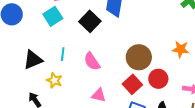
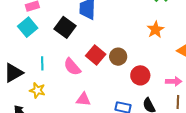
orange star: (181, 49) -> (155, 30), moved, turned -30
brown circle: (139, 57) -> (118, 57), size x0.7
red square: (132, 84) -> (96, 55), moved

